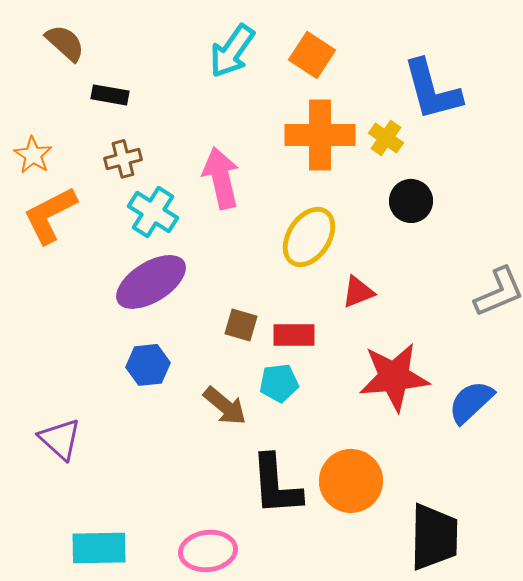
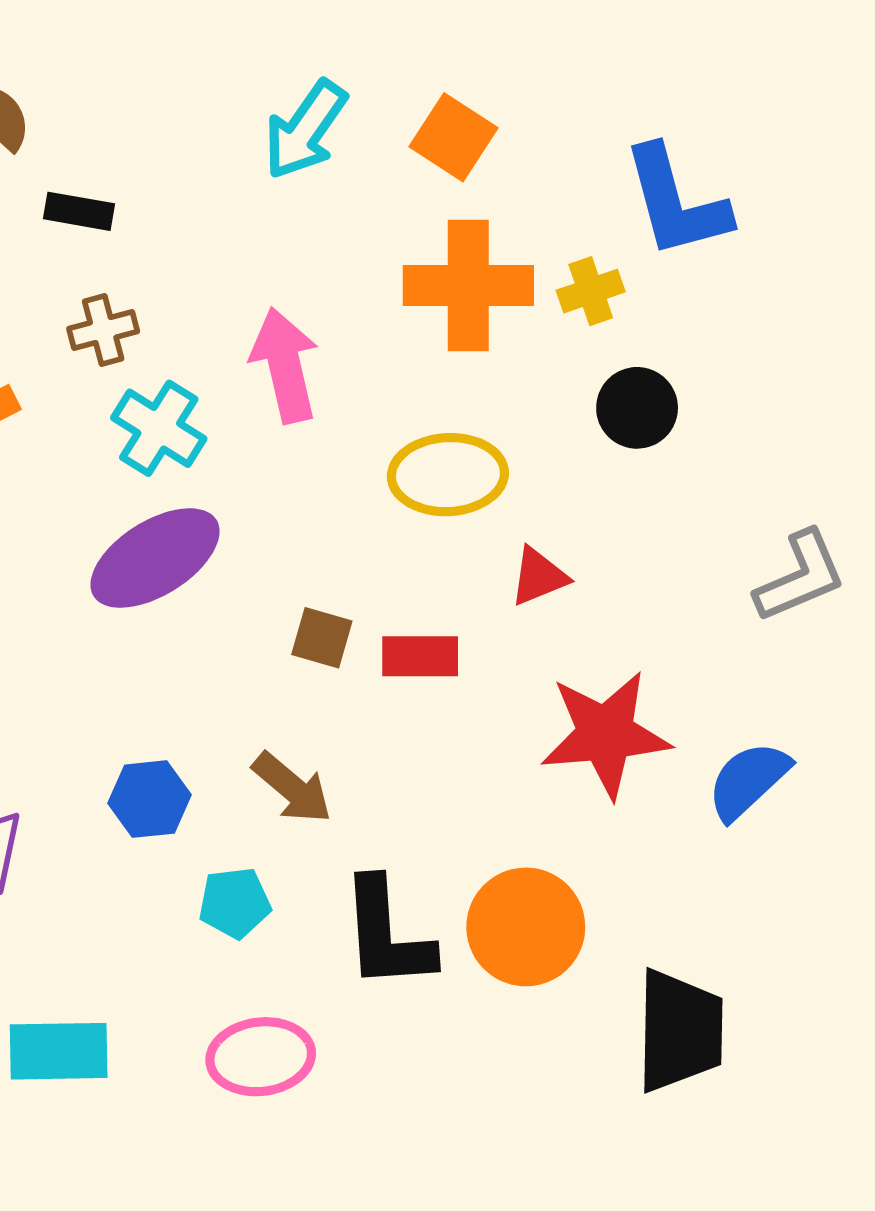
yellow cross: (386, 138) -> (591, 291), turned 36
yellow ellipse: (309, 237) -> (448, 475), turned 54
blue hexagon: (148, 365) -> (149, 799), moved
cyan pentagon: (279, 383) -> (235, 903), moved

